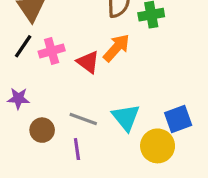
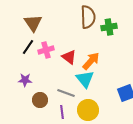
orange arrow: (116, 48) -> (91, 61), moved
cyan triangle: (126, 117) -> (85, 79), moved
yellow circle: (158, 146) -> (88, 110), moved

